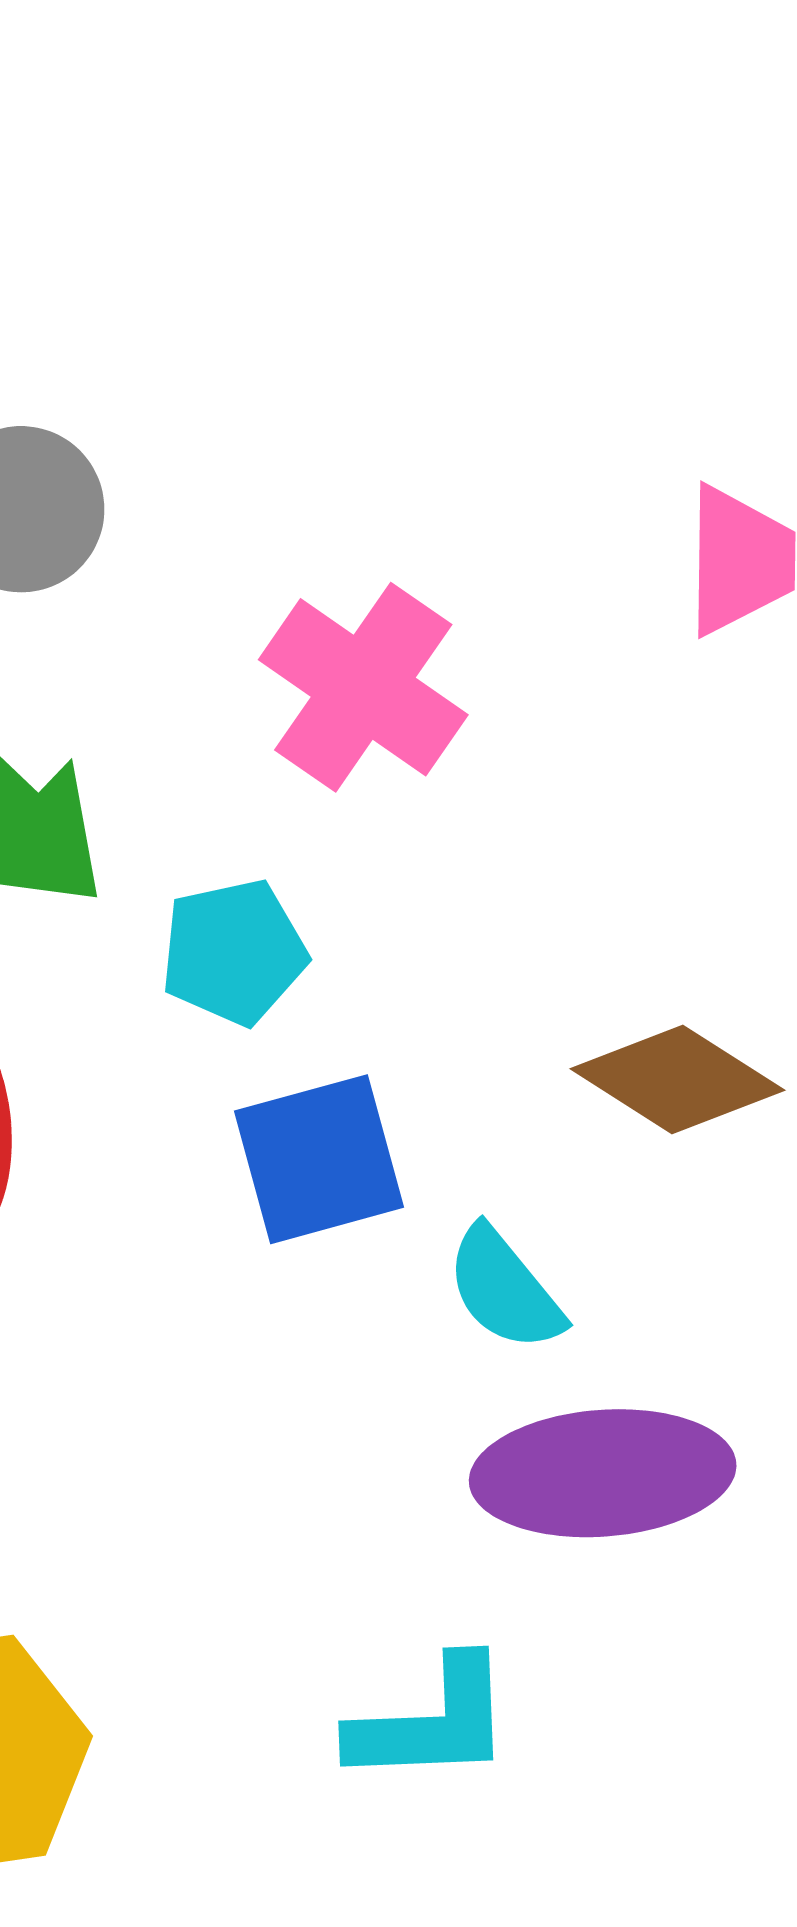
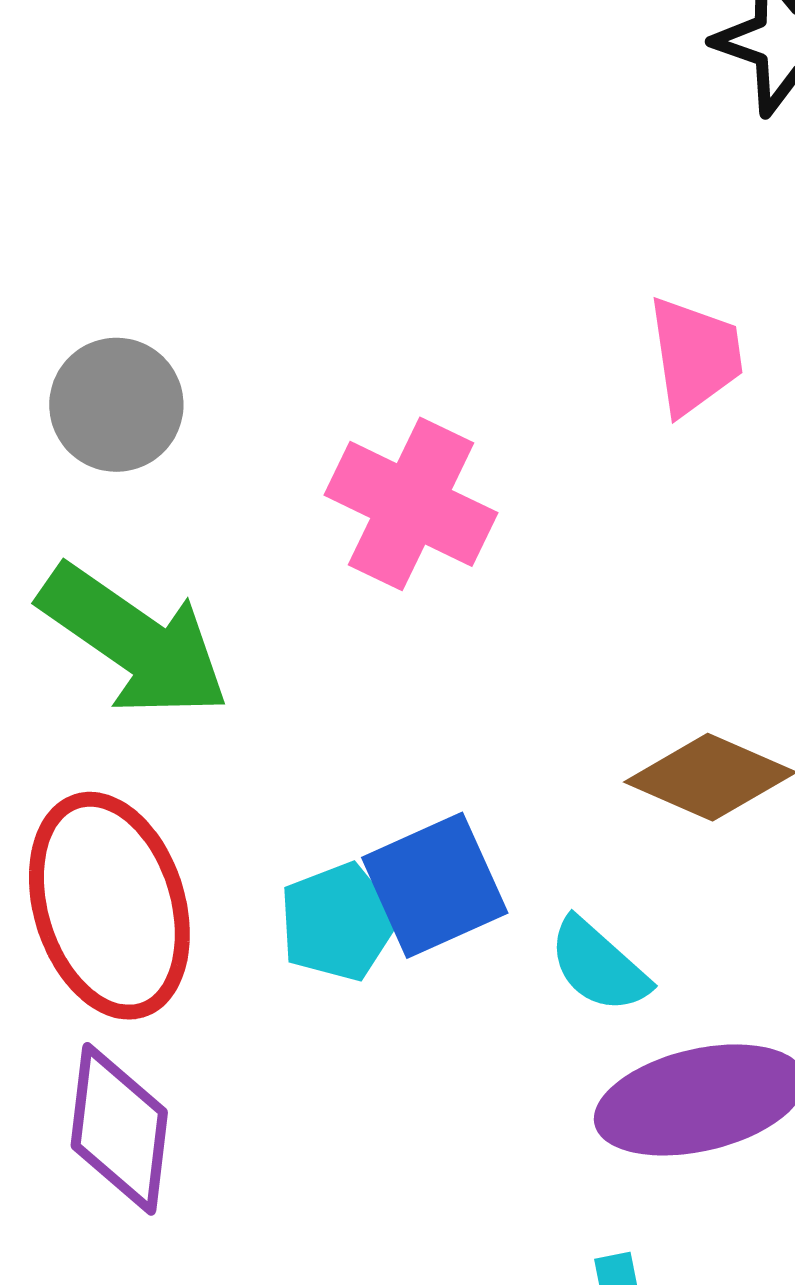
cyan pentagon: (234, 952) -> (338, 922), moved

